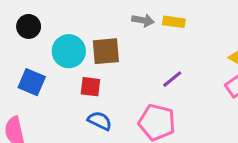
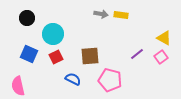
brown square: (106, 51) -> (90, 56), moved
purple line: (172, 79) -> (137, 54), moved
red square: (90, 87) -> (56, 57), moved, turned -32

